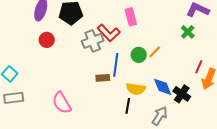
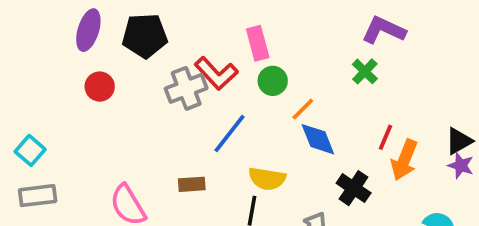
green circle: (139, 55) -> (273, 81), moved
blue line: (116, 65) -> (229, 134), turned 30
brown rectangle: (103, 78) -> (192, 184), moved
blue diamond: (163, 87) -> (318, 139), moved

